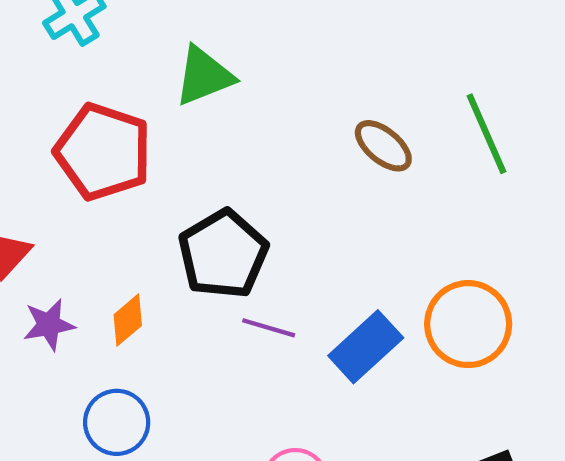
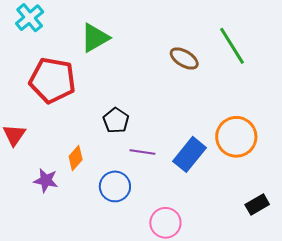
black pentagon: (223, 254) -> (116, 120), size x0.6
purple star: (49, 325) -> (46, 180), moved, turned 30
blue circle: (117, 422) -> (115, 186), moved

